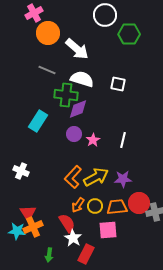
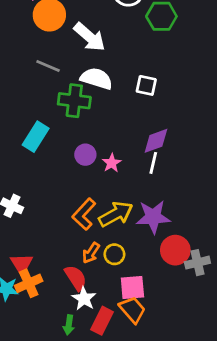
purple diamond: (78, 109) -> (156, 141), moved
purple star: (123, 179) -> (153, 217), size x1.4
orange trapezoid: (117, 207) -> (132, 310), moved, turned 55
green arrow: (49, 255) -> (69, 325), moved

